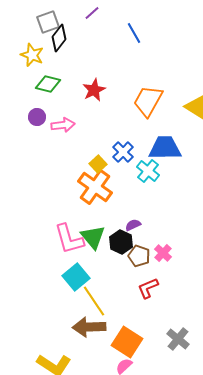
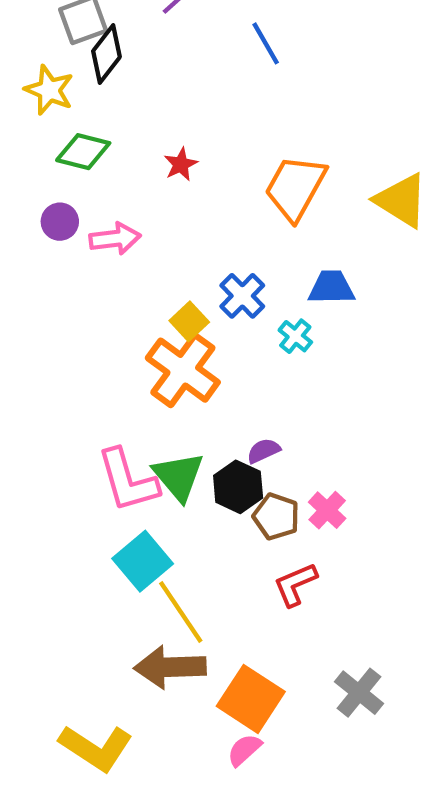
red star: (94, 90) -> (181, 164), size x0.7
blue trapezoid: (165, 148) -> (331, 287), size x0.7
cyan cross: (148, 171) -> (295, 336), size x0.7

